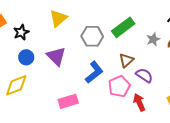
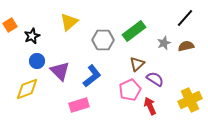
purple triangle: (56, 56) -> (60, 71), moved
blue L-shape: (94, 72) -> (92, 76), moved

